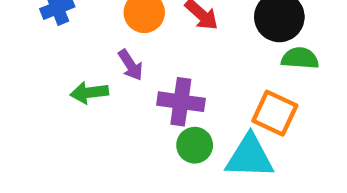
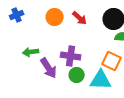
purple arrow: (131, 65) -> (49, 68), moved, size x1.5

